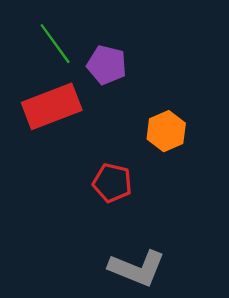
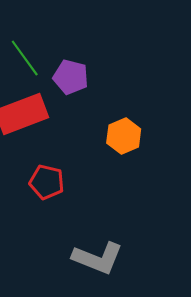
red pentagon: (112, 183) -> (47, 182), moved

